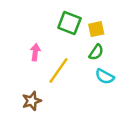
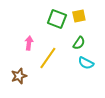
yellow square: (96, 29) -> (79, 16), moved
brown star: (32, 101) -> (19, 76), moved

